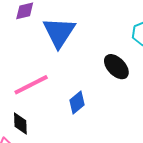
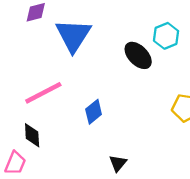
black ellipse: (116, 67) -> (138, 55), moved

